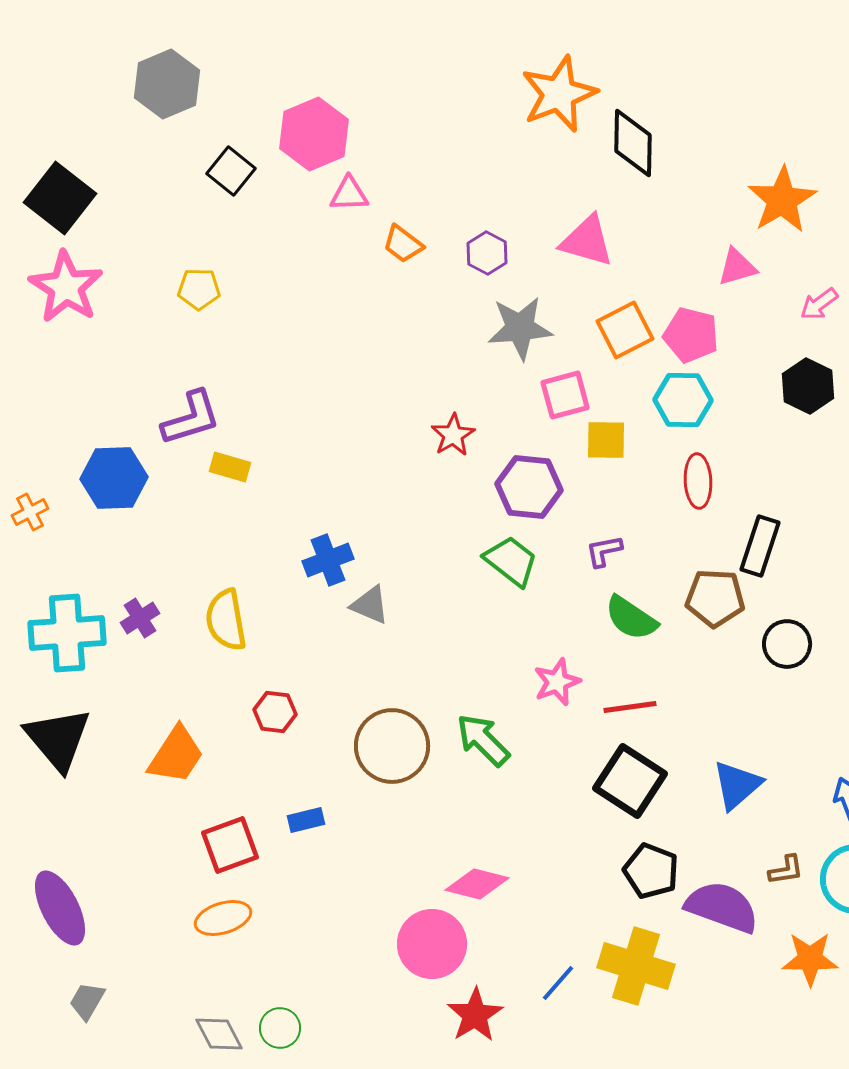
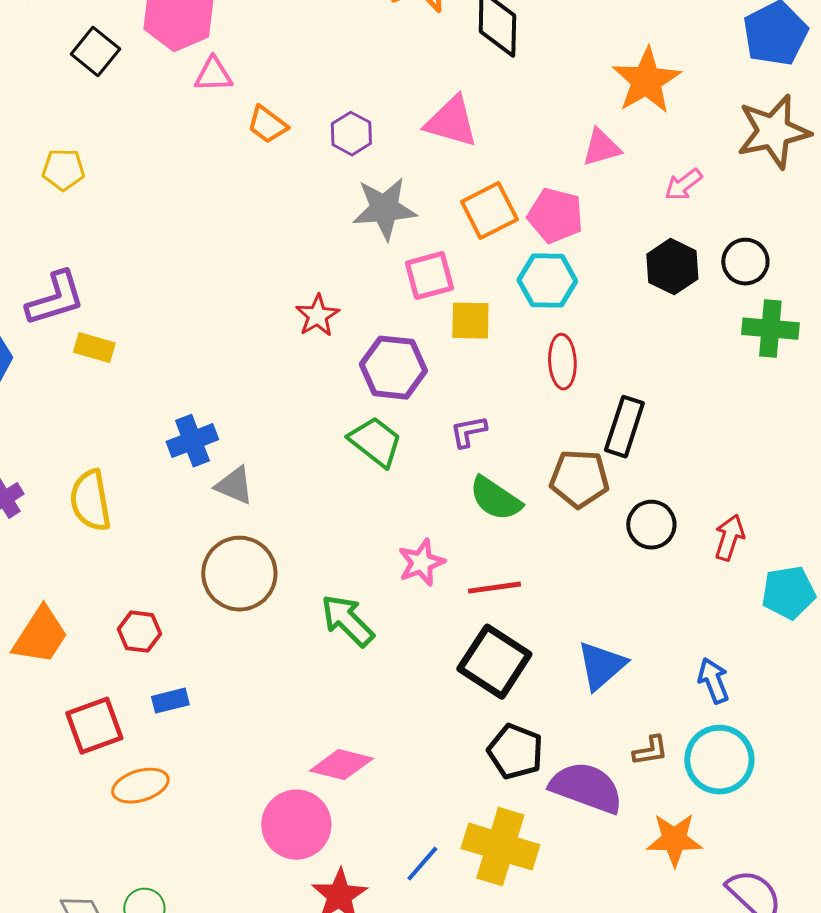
red hexagon: (275, 712) -> (139, 632), moved
brown circle: (392, 746) -> (239, 574), moved
orange ellipse: (223, 918) -> (140, 786), moved

